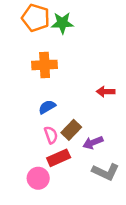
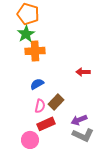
green star: (62, 23) -> (26, 34), moved, turned -30
pink semicircle: (51, 135) -> (40, 106), turned 32
purple arrow: (93, 143) -> (79, 120), moved

